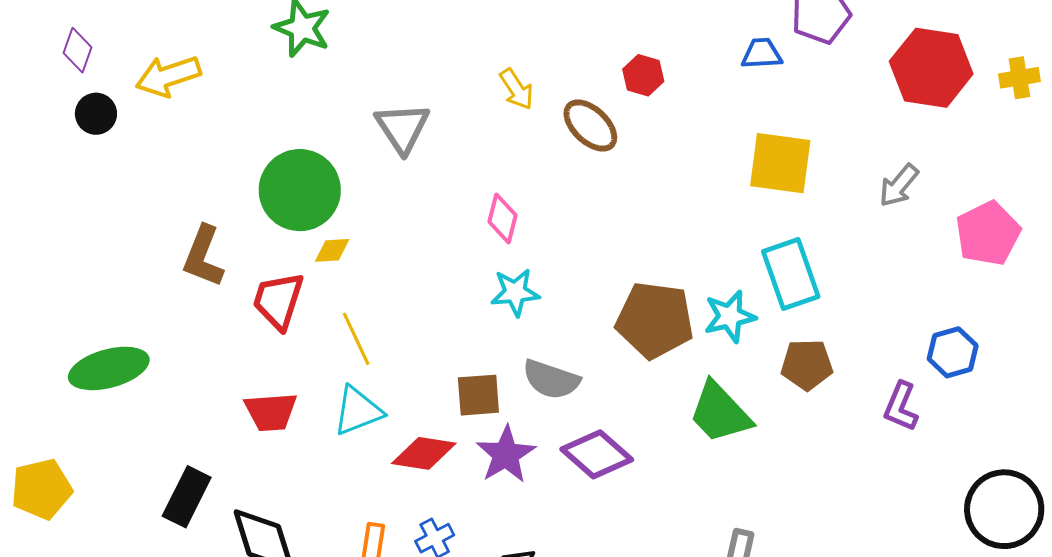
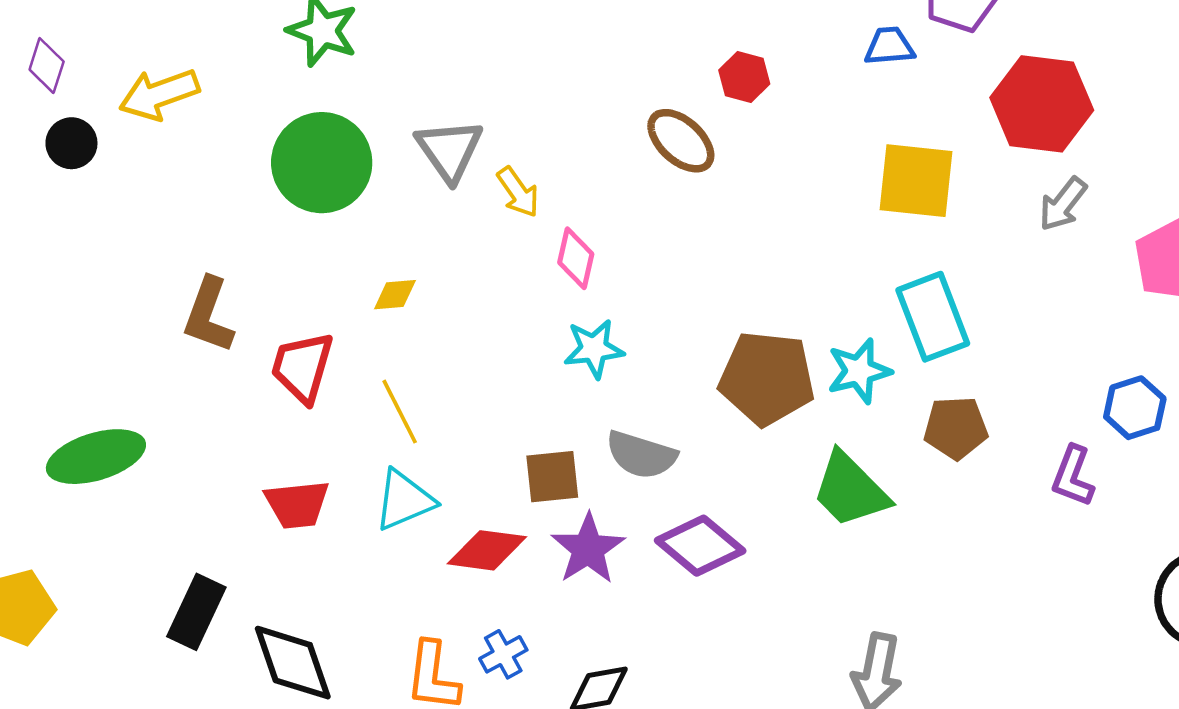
red hexagon: (931, 68) -> (1042, 104), moved
yellow arrow: (517, 89) -> (518, 192), moved
green circle: (300, 190) -> (322, 163), moved
yellow diamond: (332, 250) -> (395, 295), moved

